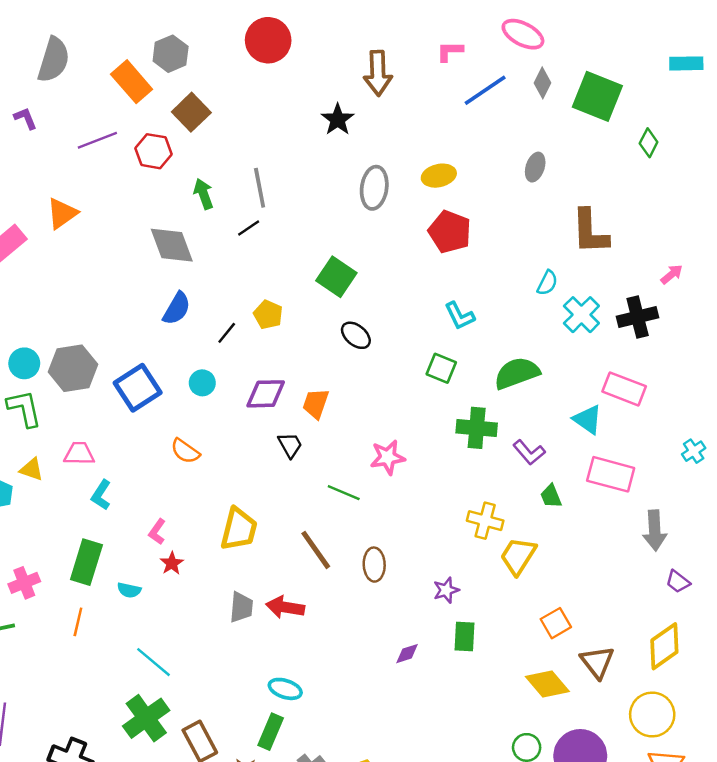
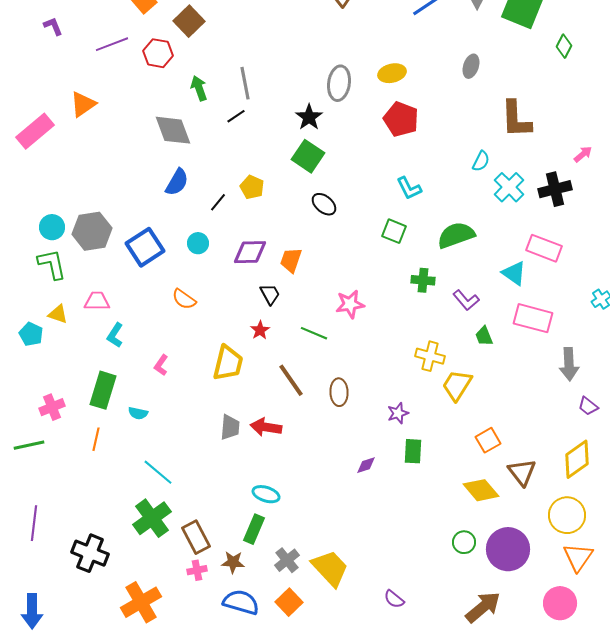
black star: (338, 119) -> (309, 117), moved
green cross: (477, 428) -> (423, 280), size x0.7
red star: (172, 563) -> (260, 330), moved

